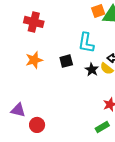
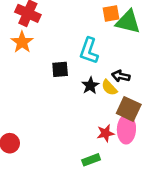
orange star: (34, 60) -> (22, 42), moved, turned -30

